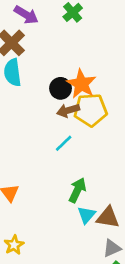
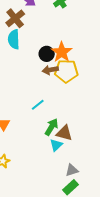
cyan line: (64, 143) -> (38, 105), moved
brown triangle: (108, 217) -> (64, 133), moved

